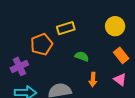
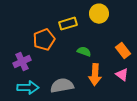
yellow circle: (115, 26) -> (99, 14), moved
orange arrow: (93, 80) -> (95, 75), size x1.5

